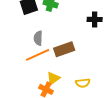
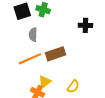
gray semicircle: (38, 38) -> (33, 35), moved
yellow semicircle: (83, 83) -> (73, 87), turned -48

